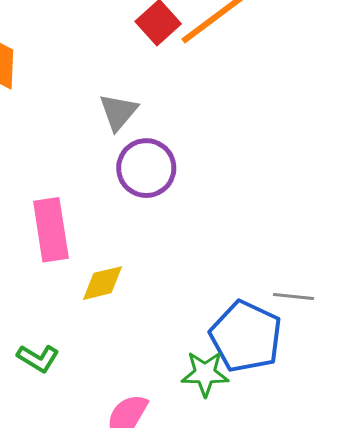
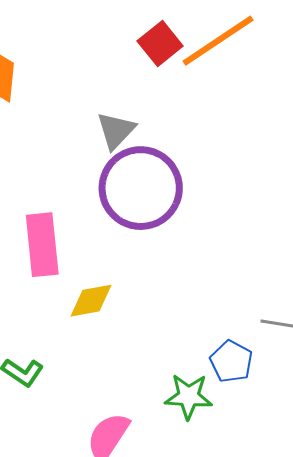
purple circle: (146, 168) -> (141, 188), size x1.4
blue pentagon: (246, 336) -> (231, 361), size x0.6

